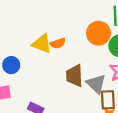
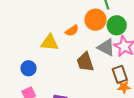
orange semicircle: (58, 43) -> (72, 31), moved
gray triangle: (96, 84) -> (106, 47), moved

